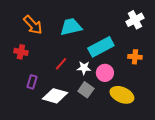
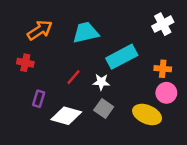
orange arrow: (33, 25) -> (40, 30), turned -80
pink circle: (105, 73) -> (166, 93), moved

